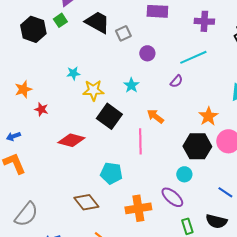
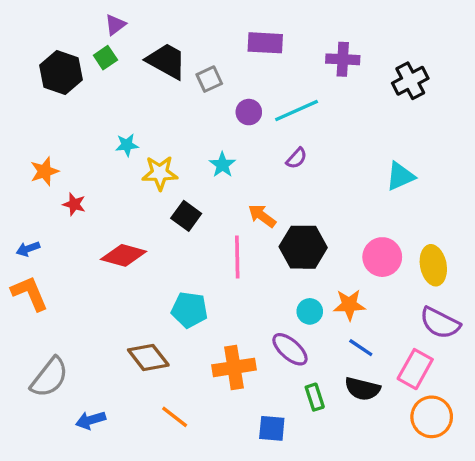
cyan line: (193, 57) -> (297, 110), moved
black square: (109, 116) -> (186, 216), size x0.7
orange star: (208, 116) -> (349, 305), moved, turned 30
black hexagon: (197, 146) -> (303, 247), moved
blue line: (225, 192) -> (361, 348), moved

